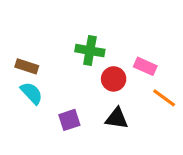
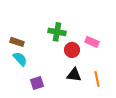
orange line: (164, 98) -> (97, 79), moved, turned 42
purple square: (69, 120) -> (37, 83), moved

